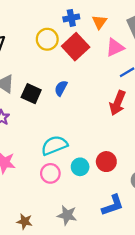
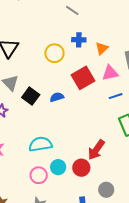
red square: (76, 47) -> (83, 78), moved
blue semicircle: (61, 88) -> (57, 97), turned 32
red arrow: (118, 103) -> (96, 150), moved
pink circle: (50, 173) -> (39, 175), moved

